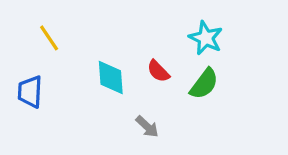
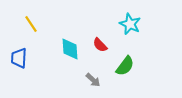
green semicircle: (204, 84) -> (125, 66), moved

